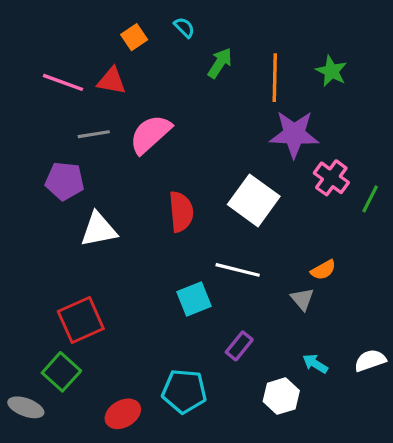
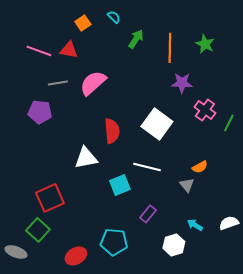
purple star: (294, 134) -> (182, 83), size x0.7
white triangle: (99, 230) -> (86, 158), moved

